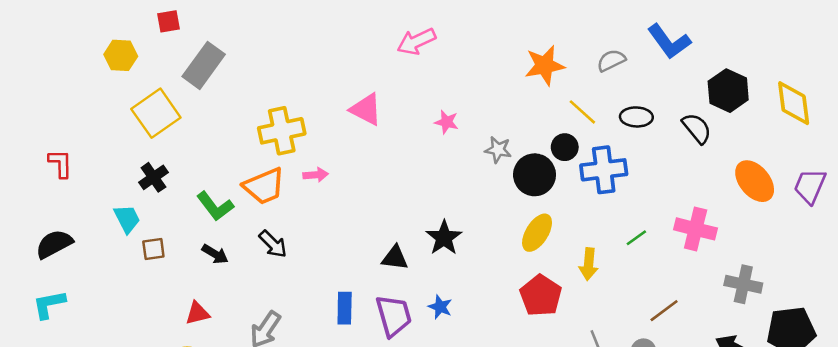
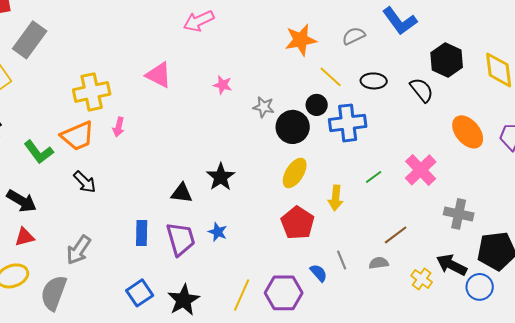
pink arrow: (316, 175) -> (119, 127), turned 108
pink cross: (696, 229) -> (421, 170), turned 32
black arrow: (215, 254) -> (22, 201), moved, size x1.4

